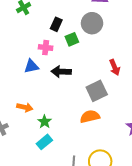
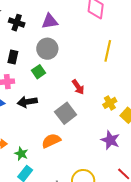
green square: (72, 39) -> (38, 72), moved
orange semicircle: (90, 116) -> (51, 141), moved

